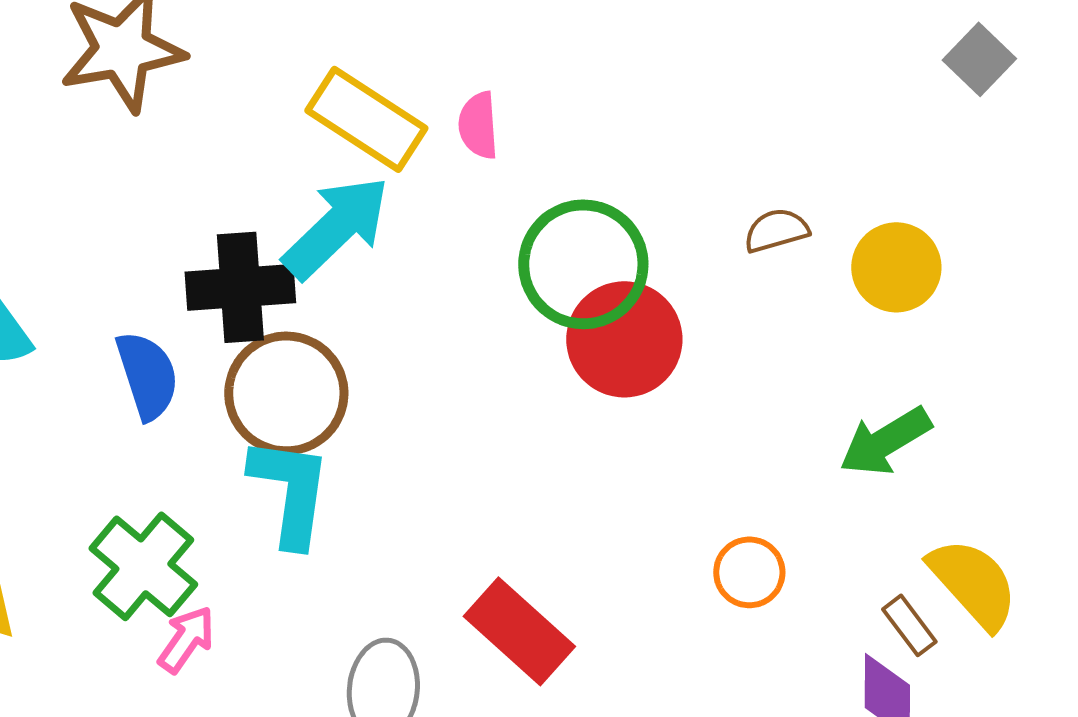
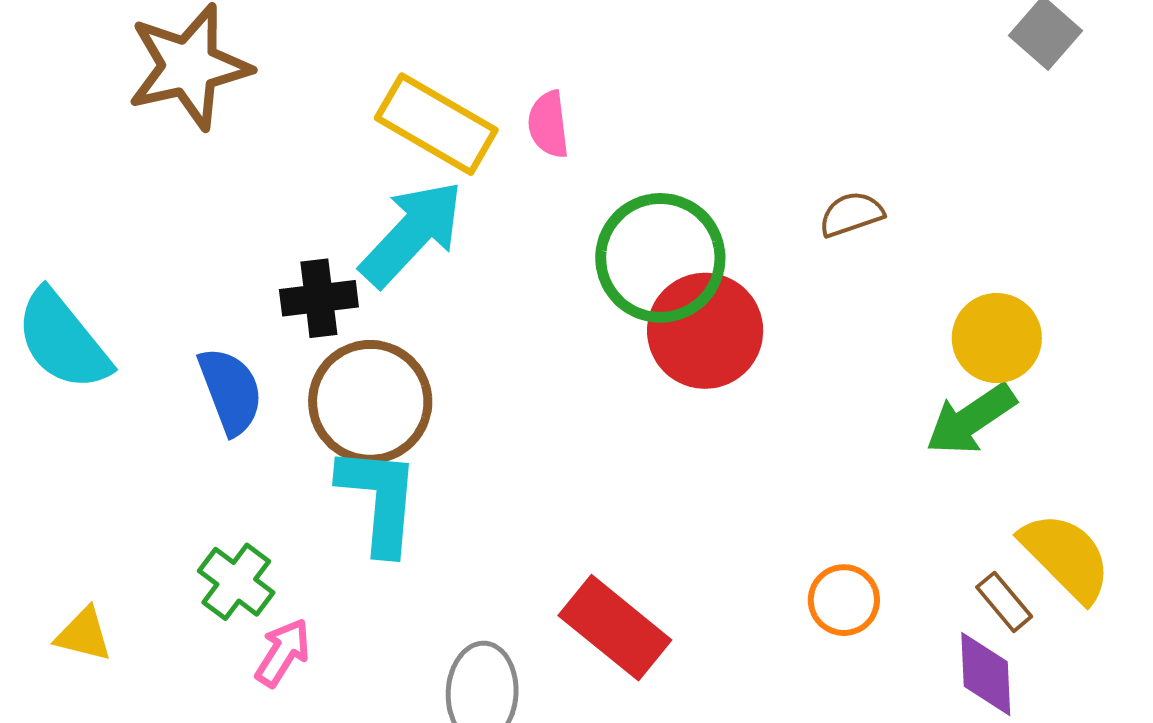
yellow circle: (896, 267) -> (997, 338), moved
black cross: (240, 287) -> (319, 298), size x0.7
green cross: (143, 566) -> (236, 582), size x0.7
orange circle: (749, 572) -> (844, 600), moved

